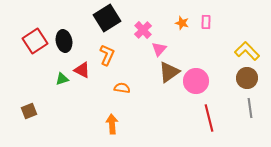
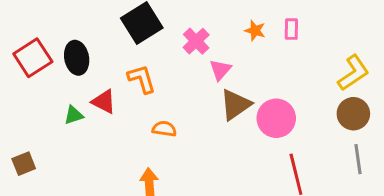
yellow L-shape: (247, 51) -> (353, 73), turned 100
orange L-shape: (107, 55) -> (142, 79), turned -40

